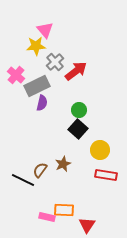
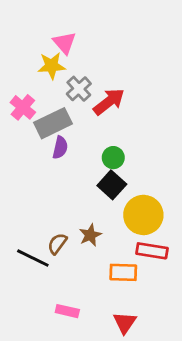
yellow circle: (100, 150) -> (143, 215), size x1.4
orange rectangle: (64, 210) -> (123, 272), moved

